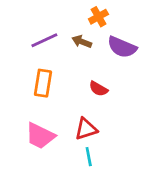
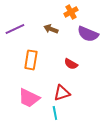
purple line: (44, 40) -> (15, 29), moved
brown arrow: (82, 42) -> (51, 29), moved
cyan line: (89, 157) -> (55, 113), moved

